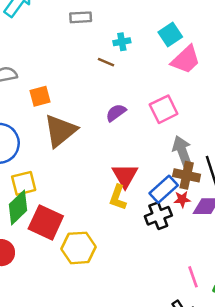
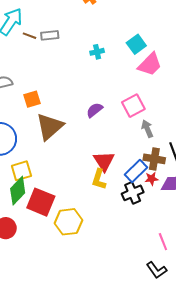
gray rectangle: (81, 17) -> (50, 35), moved
brown line: (106, 62) -> (30, 36), moved
gray arrow: (182, 151) -> (147, 129), moved, size x0.7

